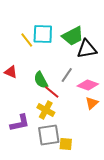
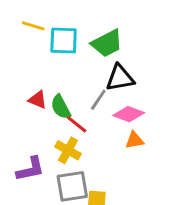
yellow line: (27, 40) -> (33, 26), moved, turned -35
black triangle: (87, 49) -> (120, 78), moved
red triangle: (11, 72) -> (38, 100), moved
orange triangle: (92, 103) -> (134, 140), turned 32

